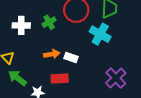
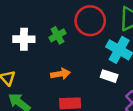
white rectangle: (71, 58) -> (109, 76), moved

